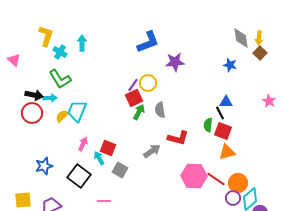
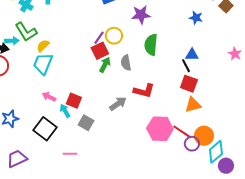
cyan arrow: (50, 98) -> (12, 41), moved
yellow semicircle: (62, 116) -> (43, 46), moved
green semicircle: (208, 125) -> (151, 45), moved, size x1.5
pink arrow: (83, 144) -> (49, 97), turned -88
purple circle: (233, 198) -> (192, 144), moved

